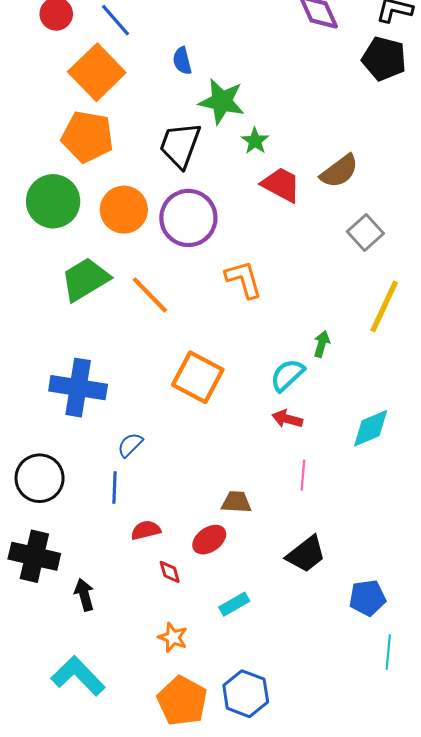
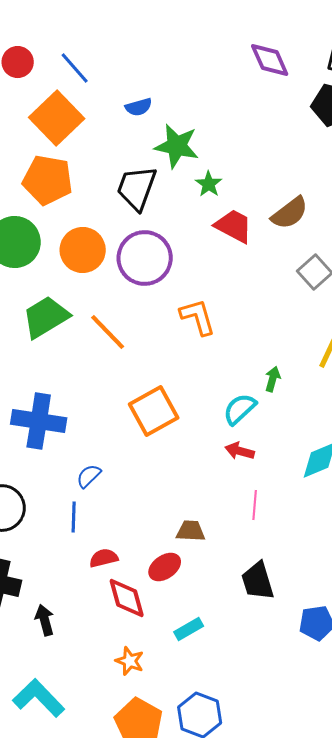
blue semicircle: (182, 61) -> (139, 107), turned -92
orange square: (198, 377) -> (154, 411), turned 33
black trapezoid: (306, 554) -> (258, 581), turned 111
red diamond: (170, 572) -> (127, 598), size x1.8

